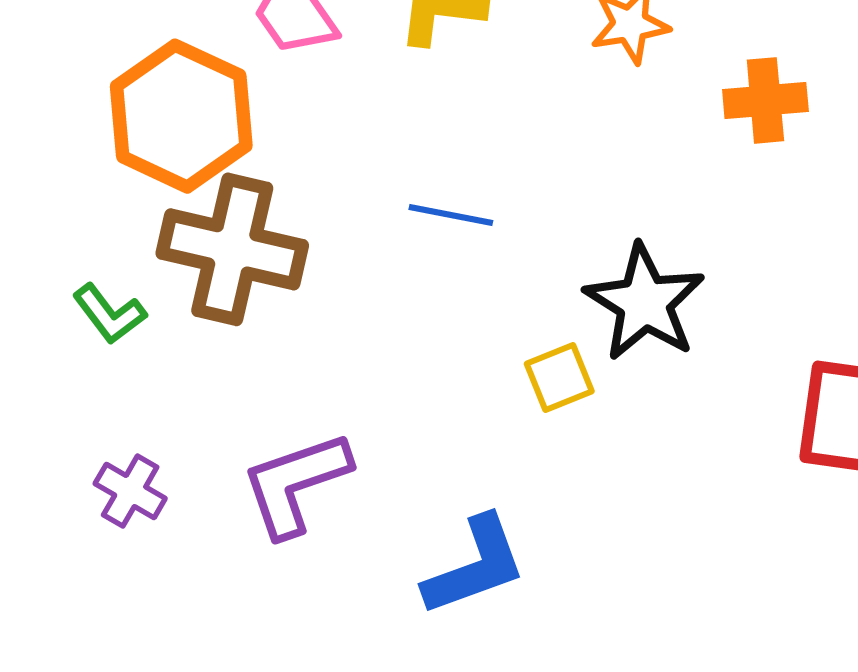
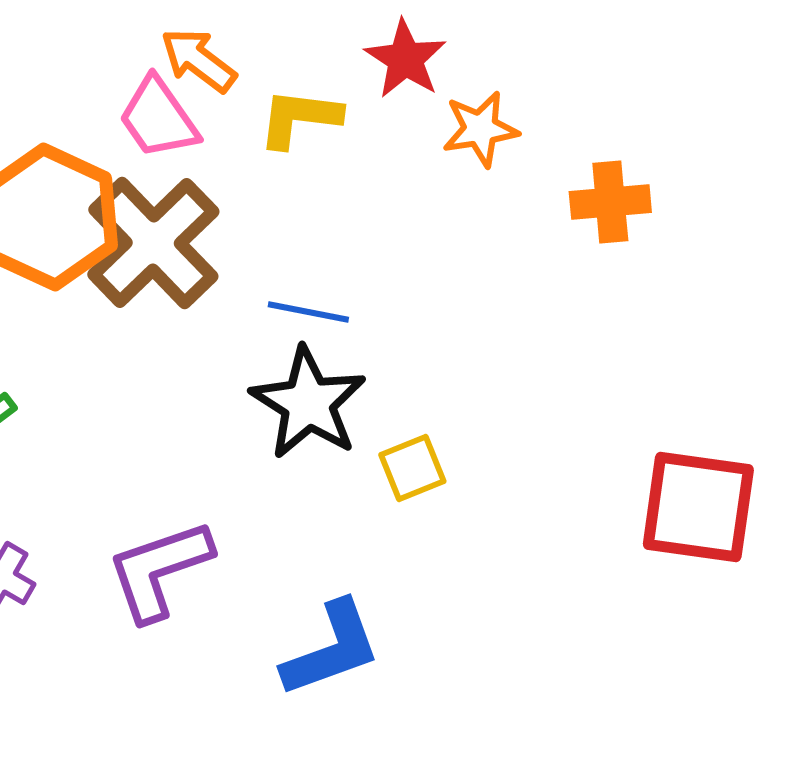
brown cross: (232, 249) -> (153, 243), moved, turned 33
black star: (645, 302) -> (308, 403), moved

